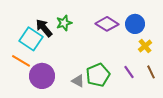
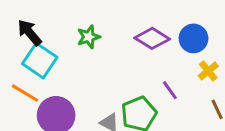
black arrow: (44, 28) -> (29, 33), moved
purple line: (129, 72) -> (170, 90), moved

